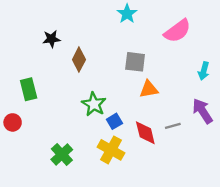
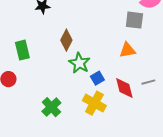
brown diamond: (79, 60) -> (66, 40), moved
gray square: (135, 62) -> (134, 20), moved

